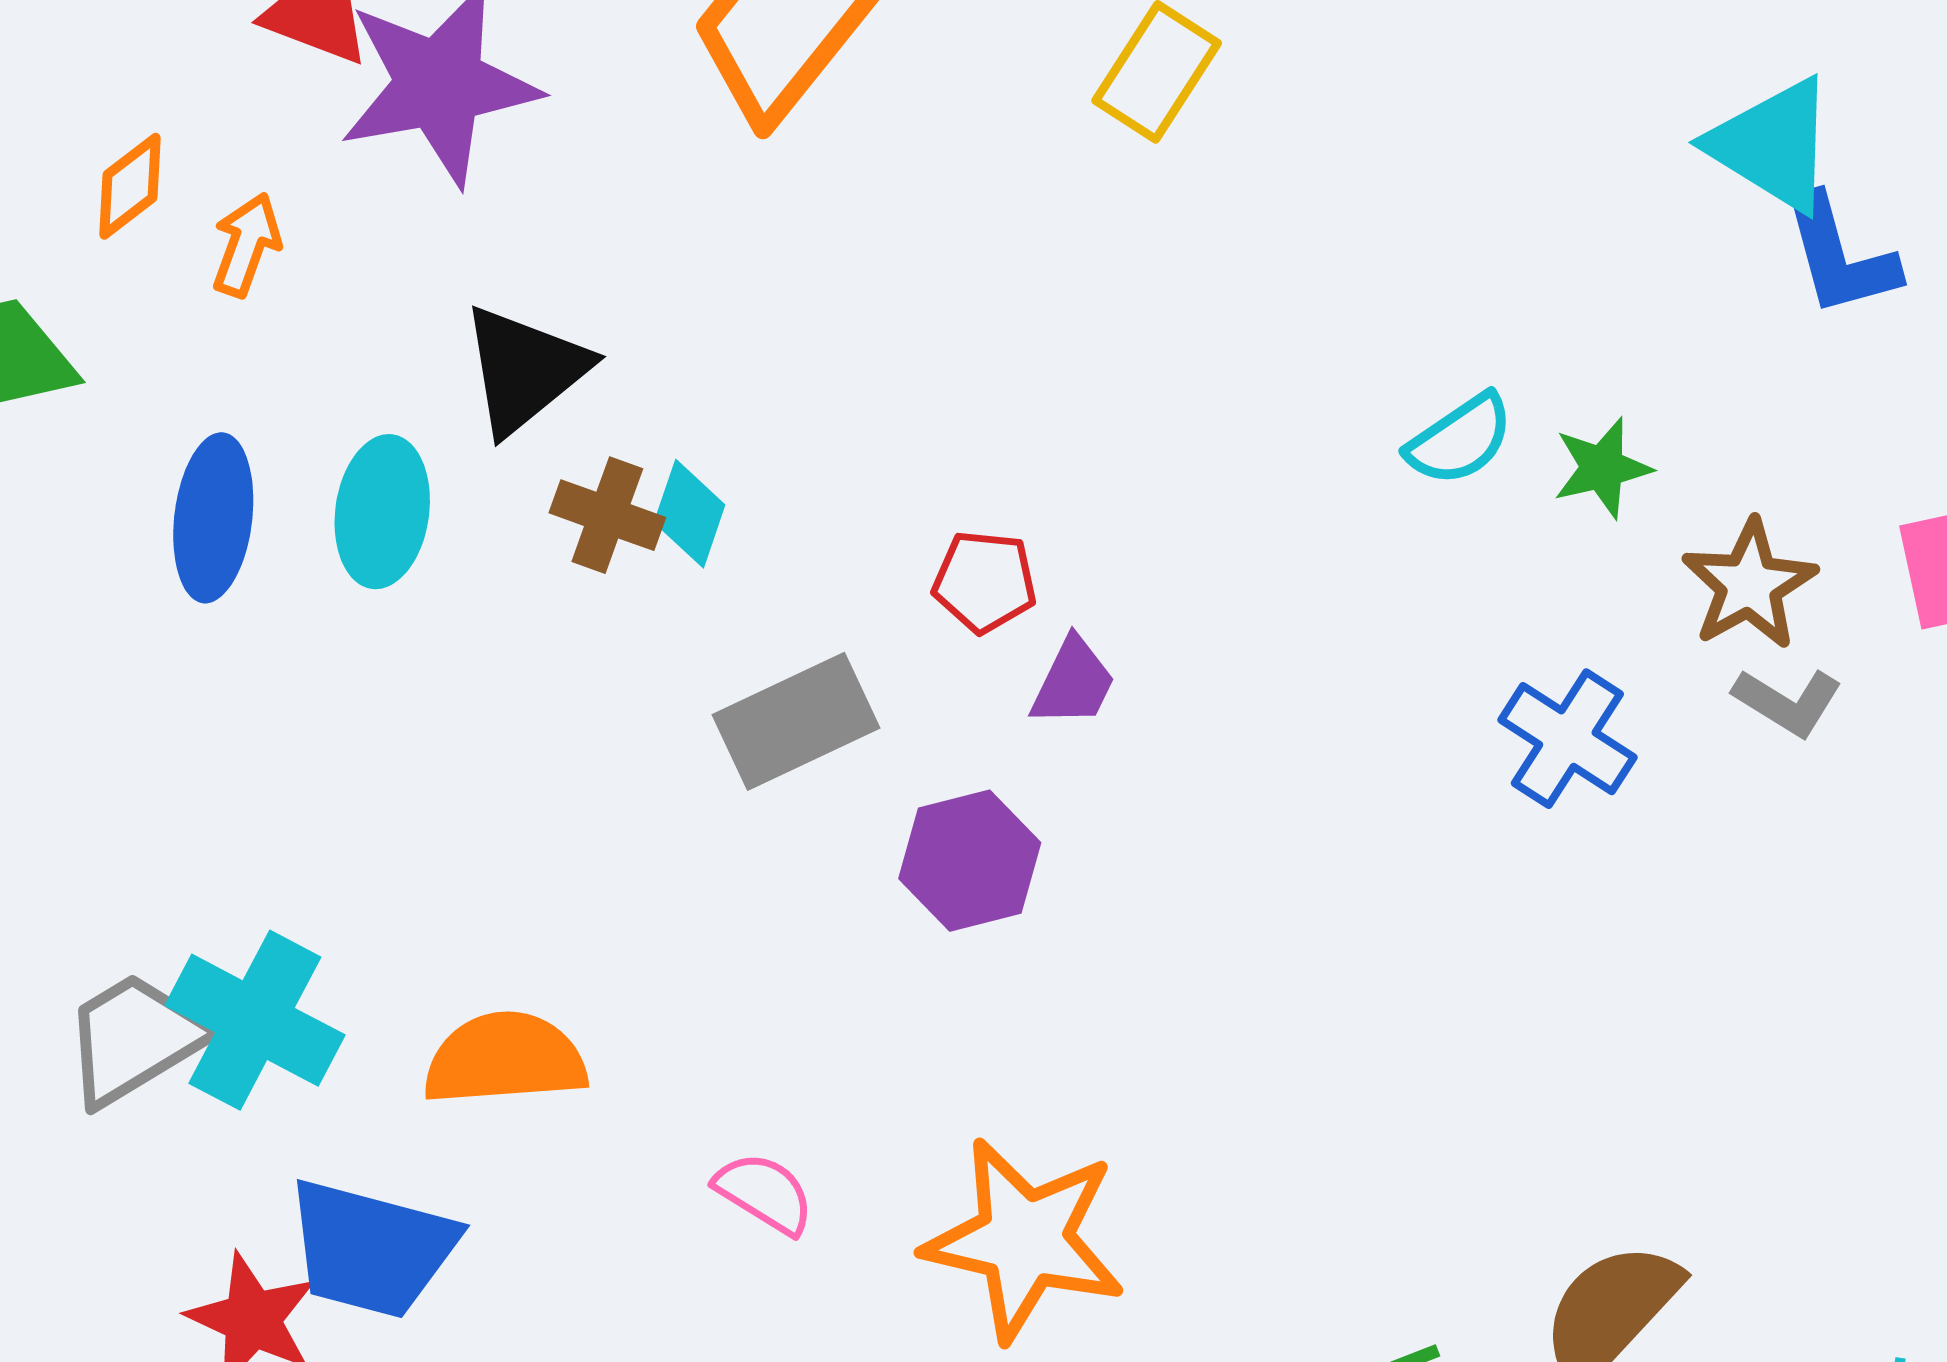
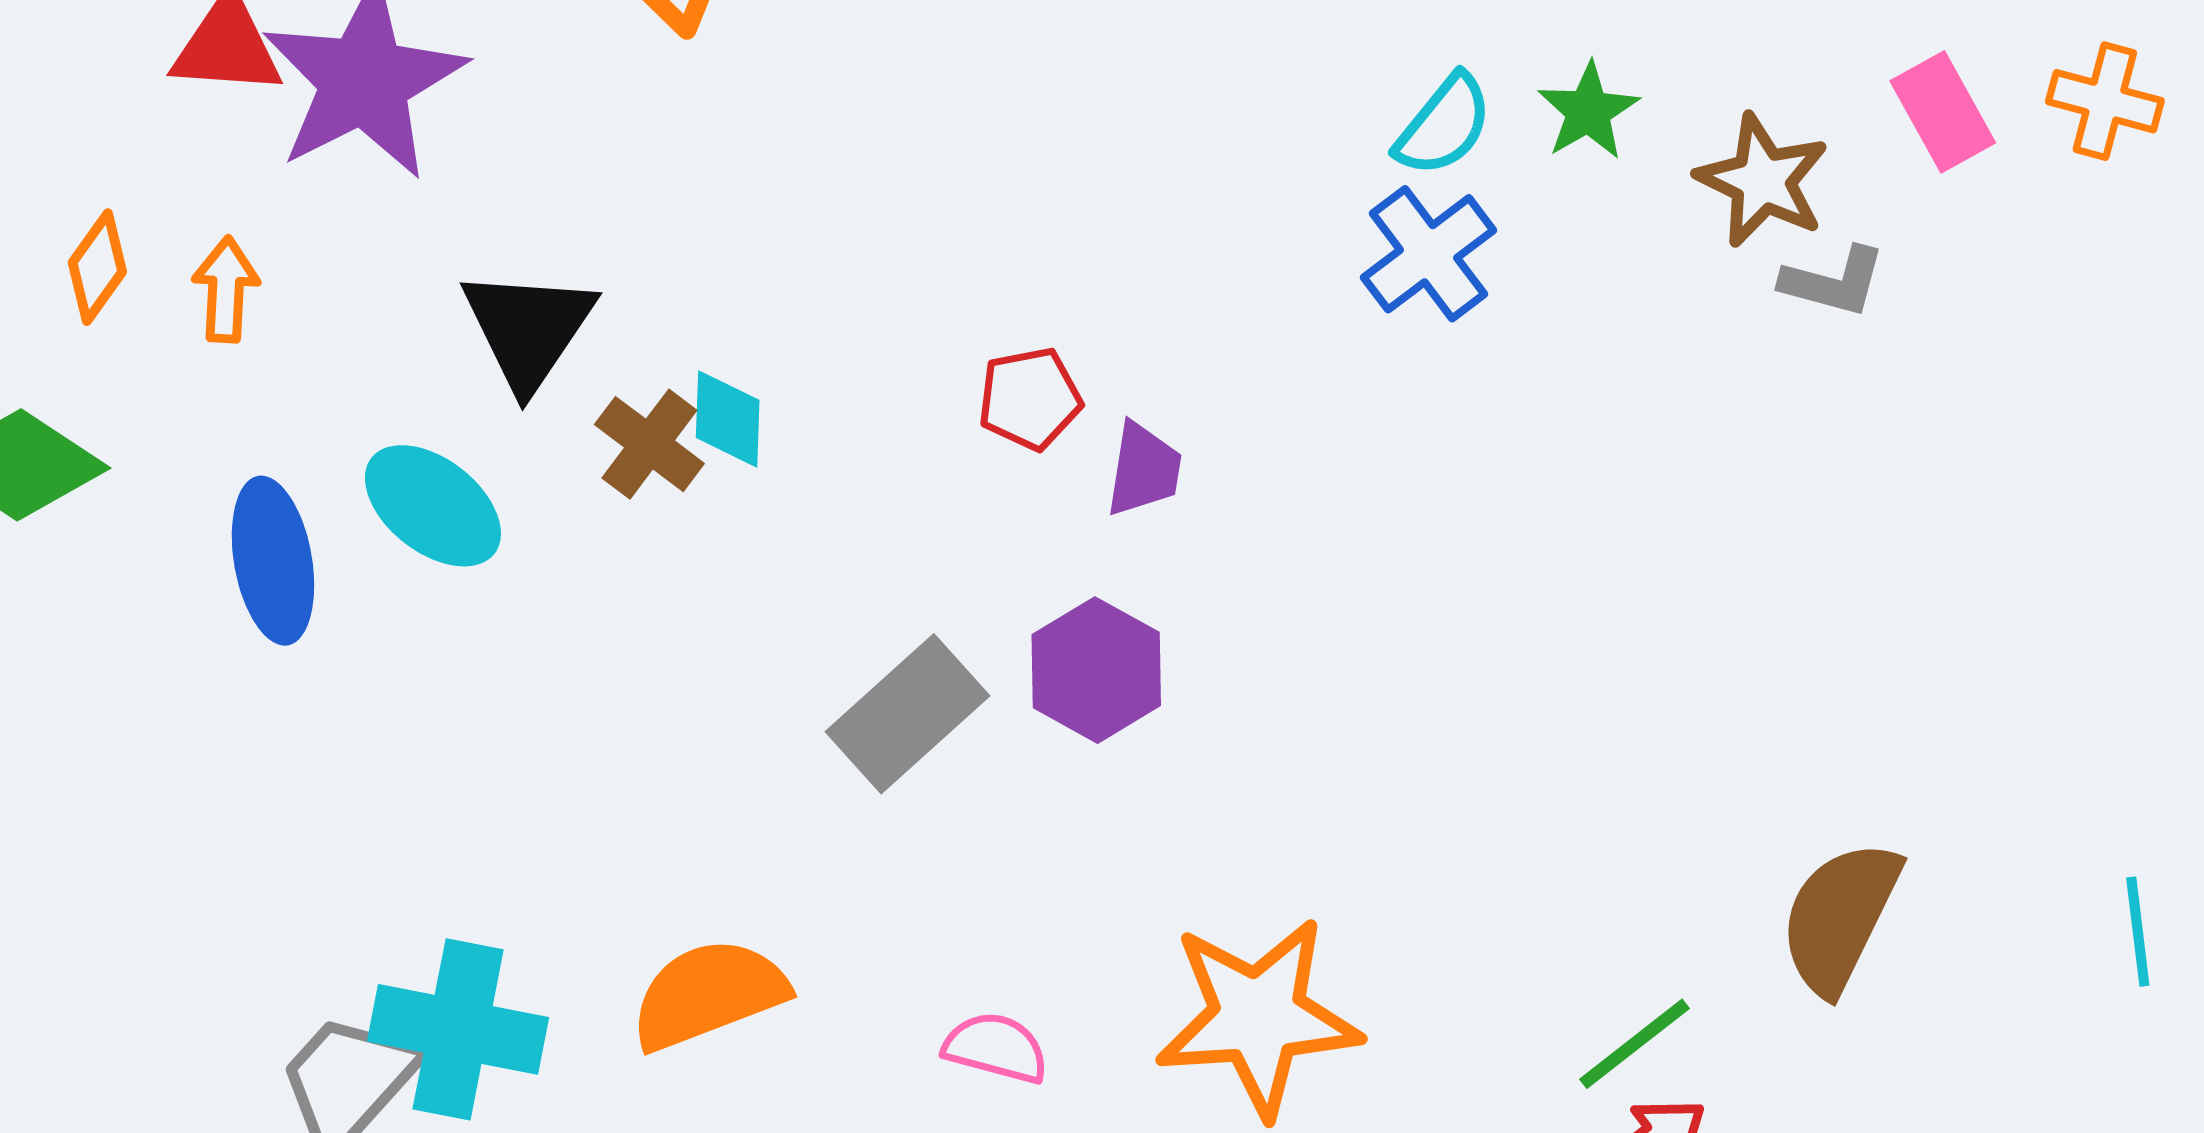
cyan ellipse: (382, 512) -> (433, 506), turned -43
brown cross: (607, 515) -> (649, 444), turned 34
gray rectangle: (796, 721) -> (907, 714), moved
blue cross: (1567, 739) -> (1429, 254), moved, turned 37

